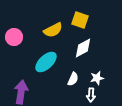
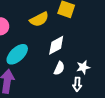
white diamond: (83, 48) -> (56, 45), moved
cyan ellipse: (46, 62) -> (17, 54), moved

